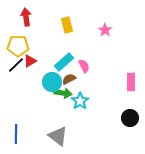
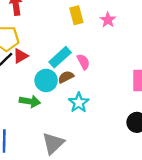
yellow rectangle: (67, 25) -> (76, 15), moved
green arrow: (63, 93) -> (30, 101), moved
gray triangle: (58, 136) -> (53, 143), turned 40

